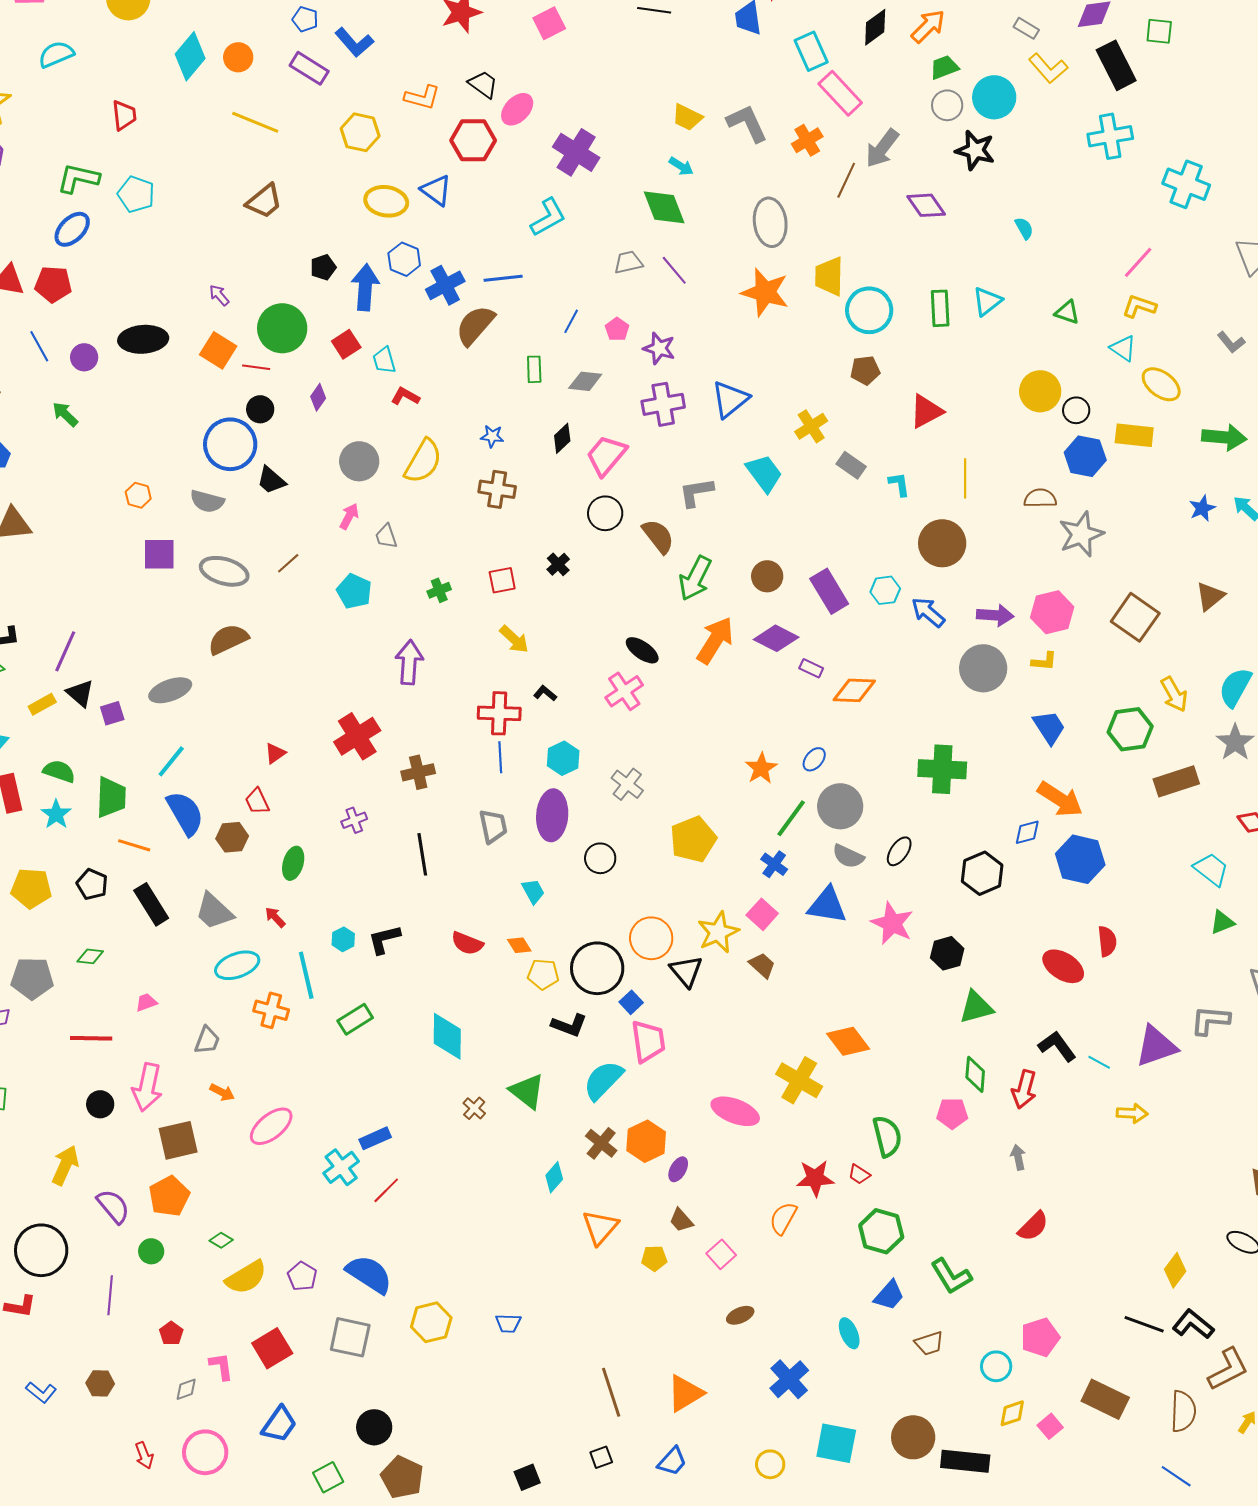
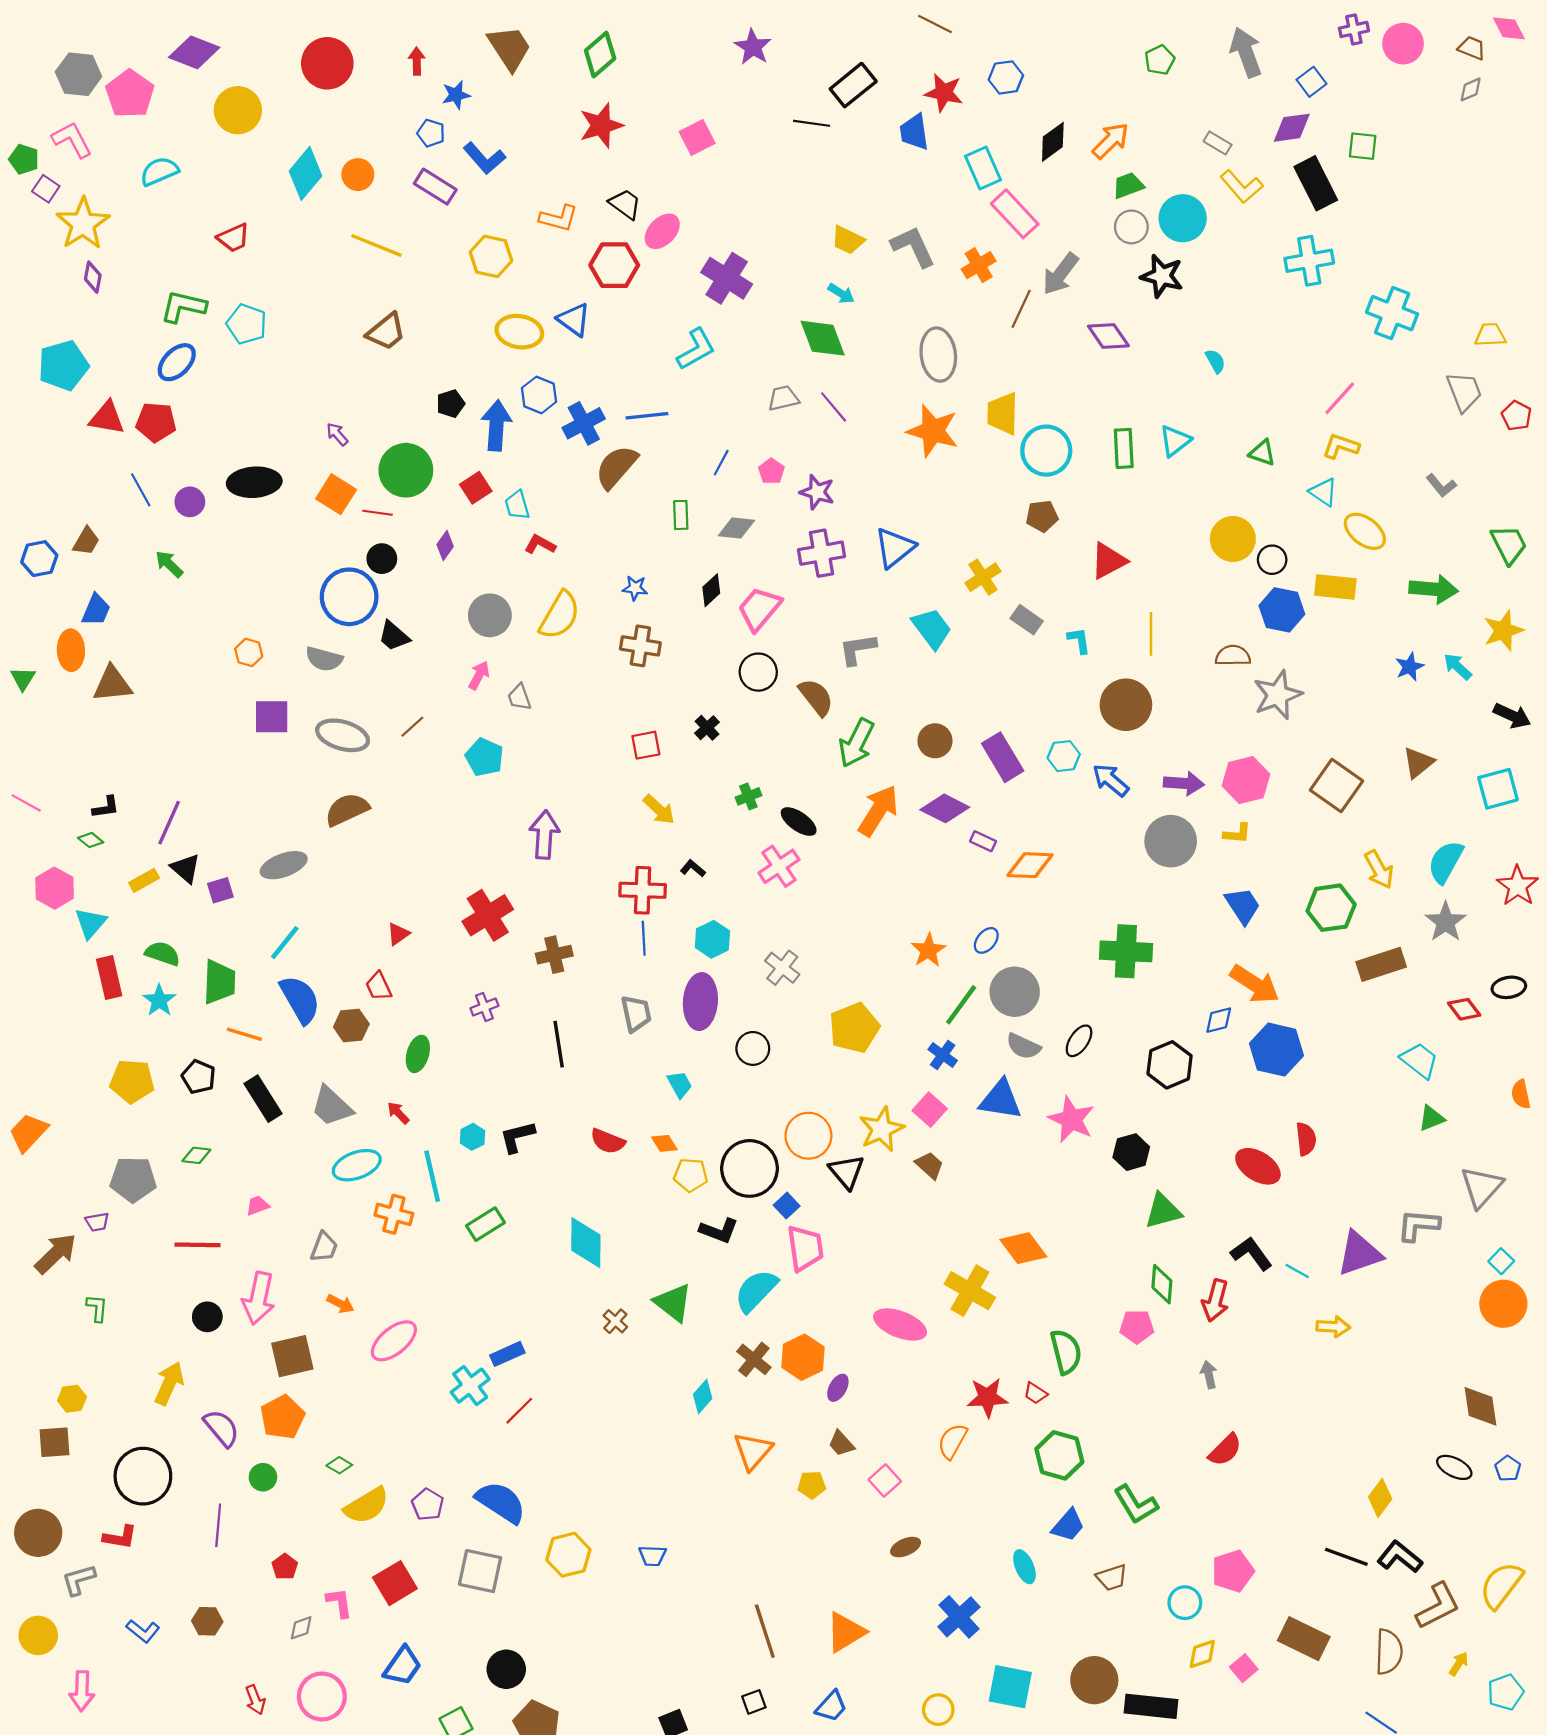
red trapezoid: (124, 115) -> (233, 238), turned 72
green cross: (439, 590) -> (748, 796), moved

